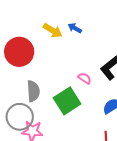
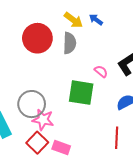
gray semicircle: (33, 91) -> (70, 43), moved
green square: (67, 101) -> (81, 93), turned 36

